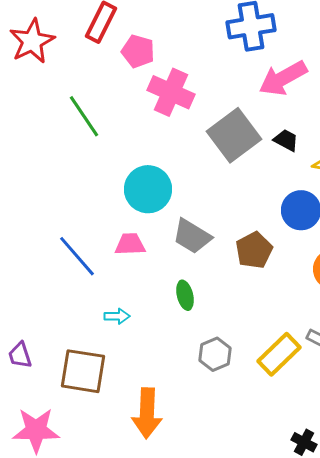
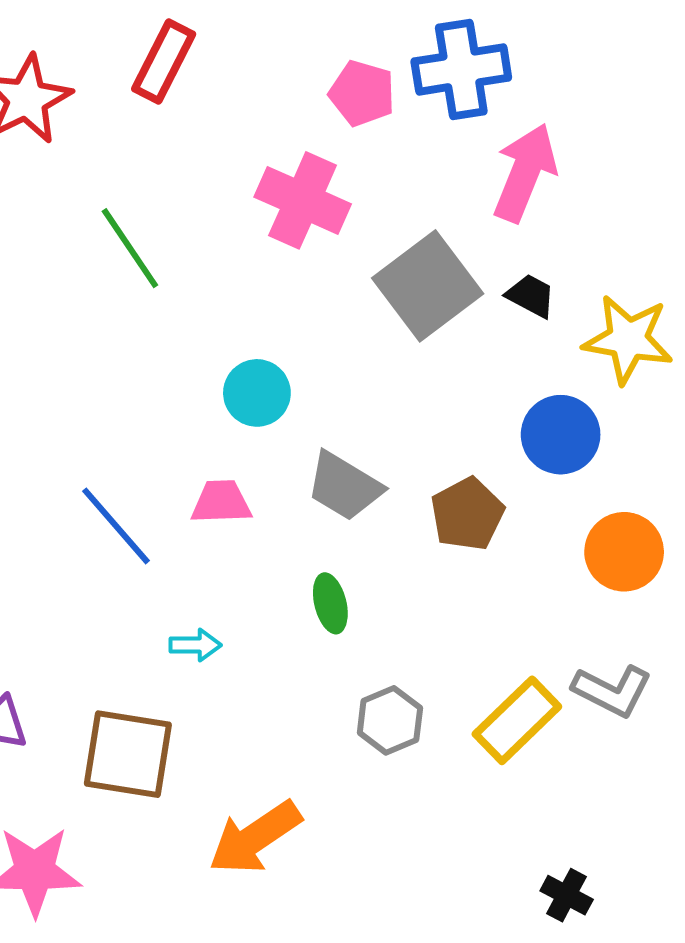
pink pentagon: (138, 51) -> (362, 93), moved
pink arrow: (283, 78) -> (525, 173), turned 141
cyan circle: (148, 189) -> (257, 393), size x0.7
orange arrow: (147, 413) -> (255, 838), turned 54

